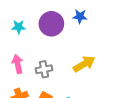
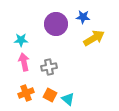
cyan star: (19, 27) -> (21, 40), moved
yellow arrow: (84, 64) -> (94, 38), moved

